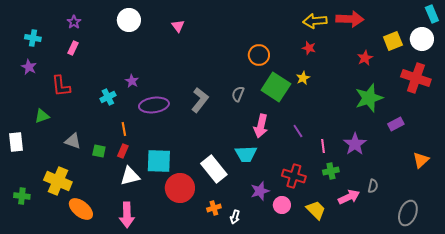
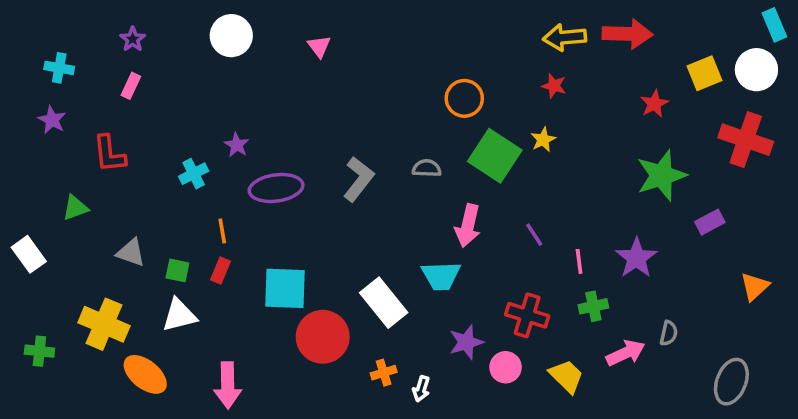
gray semicircle: (238, 94) -> (427, 168), turned 70
white rectangle: (16, 142) -> (29, 254), turned -30
white triangle: (130, 176) -> (179, 315), moved

